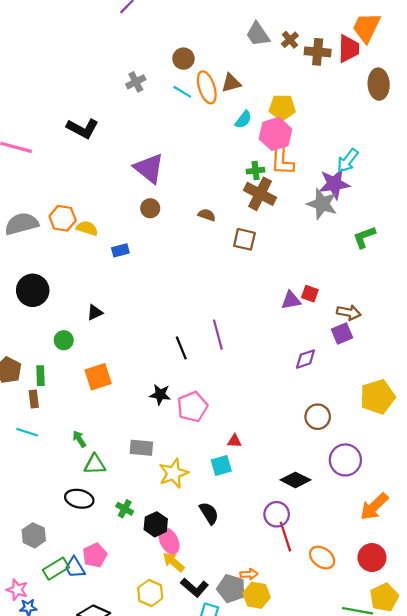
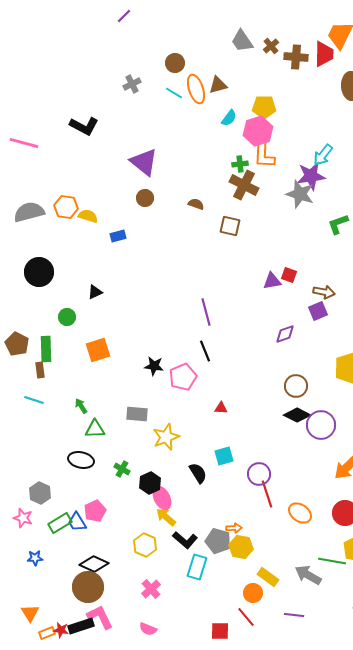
black line: (181, 348) -> (205, 351), moved
green rectangle: (40, 376) -> (46, 349), size x1.4
cyan square: (221, 465) -> (224, 456), moved
black diamond: (295, 480) -> (297, 415), moved
pink star: (17, 590) -> (23, 518), moved

